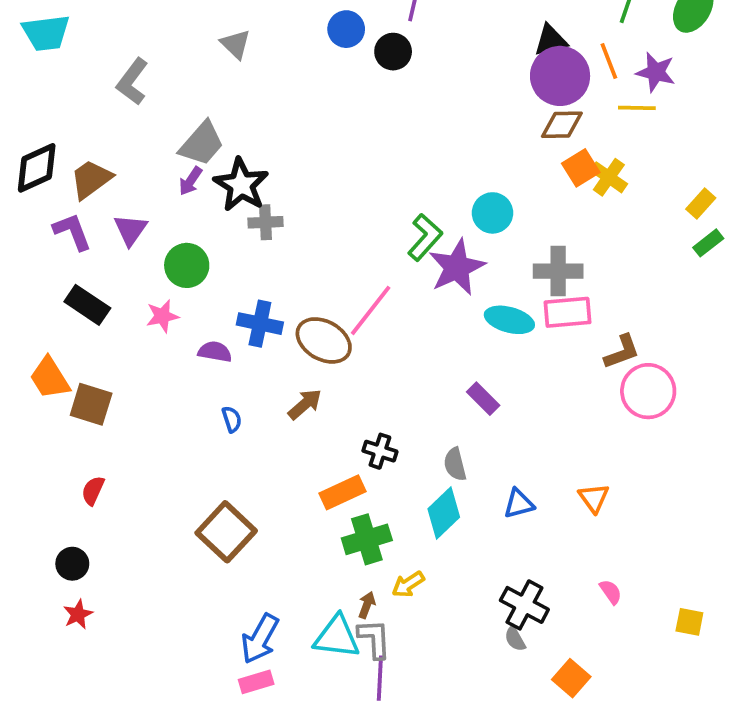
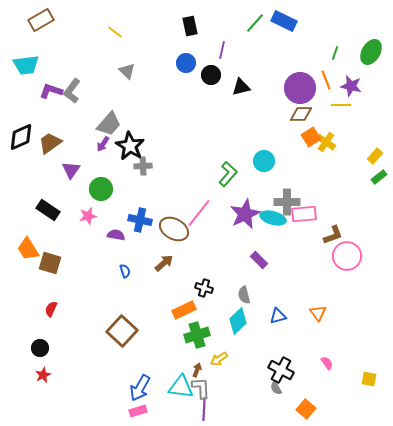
black triangle: (551, 40) -> (241, 87), moved
purple L-shape: (72, 232) -> (51, 91), moved, turned -50
purple star: (457, 267) -> (245, 214), moved
gray cross: (558, 271) -> (287, 202), moved

